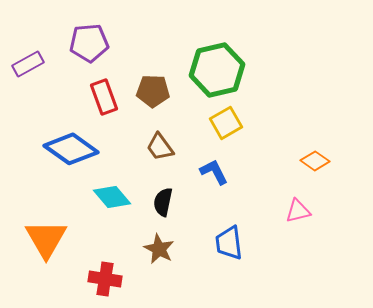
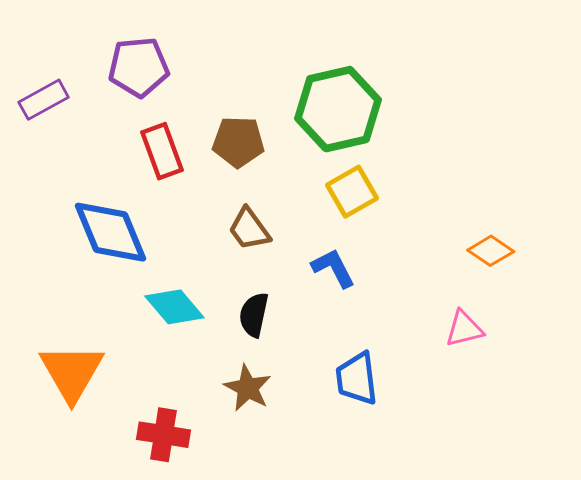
blue diamond: (71, 149) -> (111, 232), turned 32

